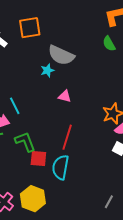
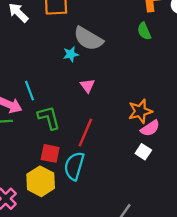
pink triangle: (65, 96) -> (87, 86), turned 32
green L-shape: (25, 142) -> (49, 118), moved
yellow hexagon: (33, 199) -> (41, 181), moved

